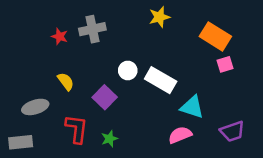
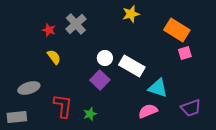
gray cross: (92, 29) -> (76, 24), turned -30
yellow semicircle: (66, 81) -> (54, 57), moved
purple square: (105, 97) -> (100, 80), moved

